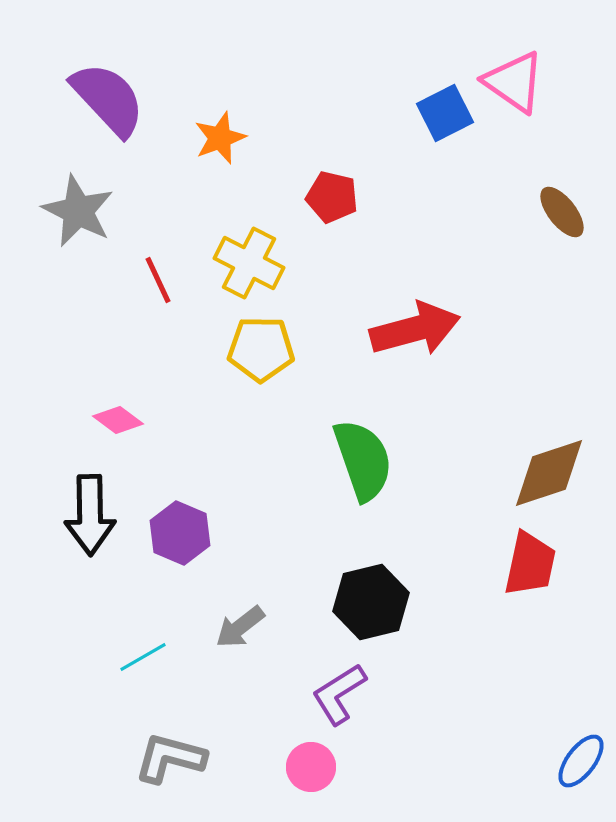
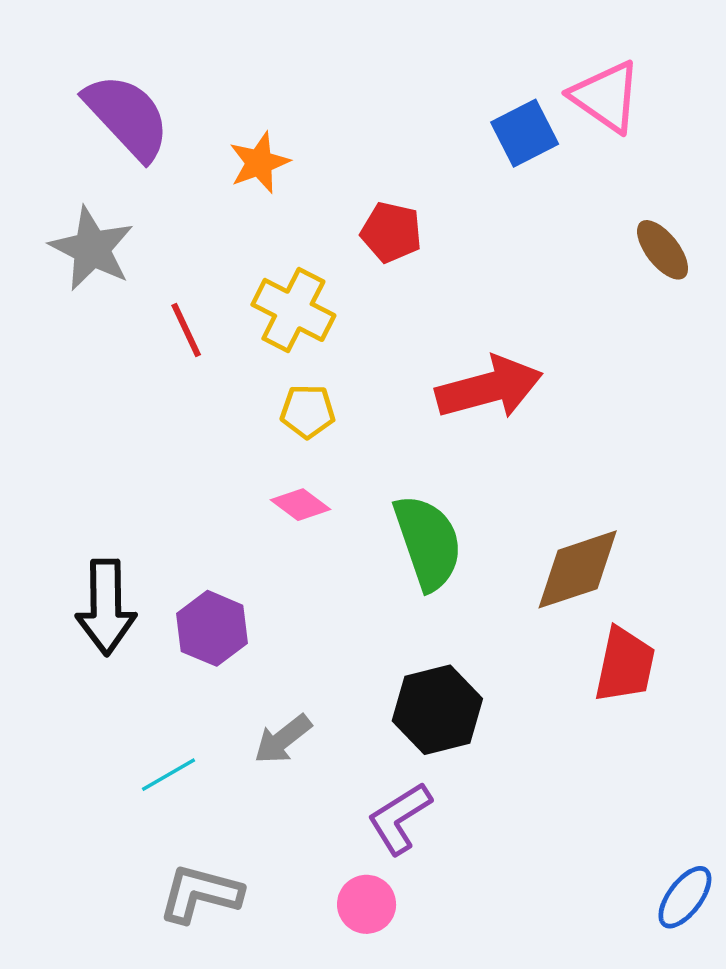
yellow pentagon: (261, 349) -> (308, 411), size x0.7
pink diamond: (118, 420) -> (301, 505), moved
brown diamond: (549, 473) -> (578, 569), moved

